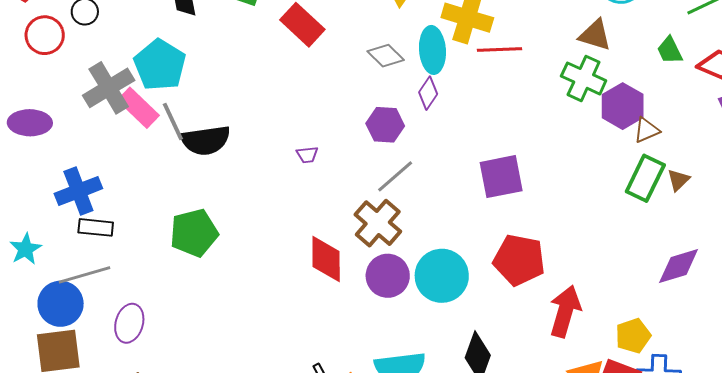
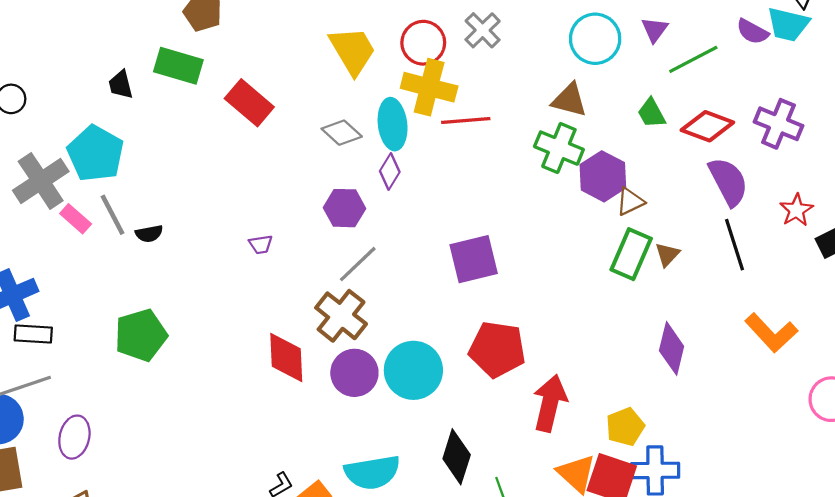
pink rectangle: (138, 108) -> (76, 219), moved, size x0.7
black semicircle: (206, 140) -> (149, 234), size x0.5
purple diamond: (679, 266) -> (672, 348), turned -57

